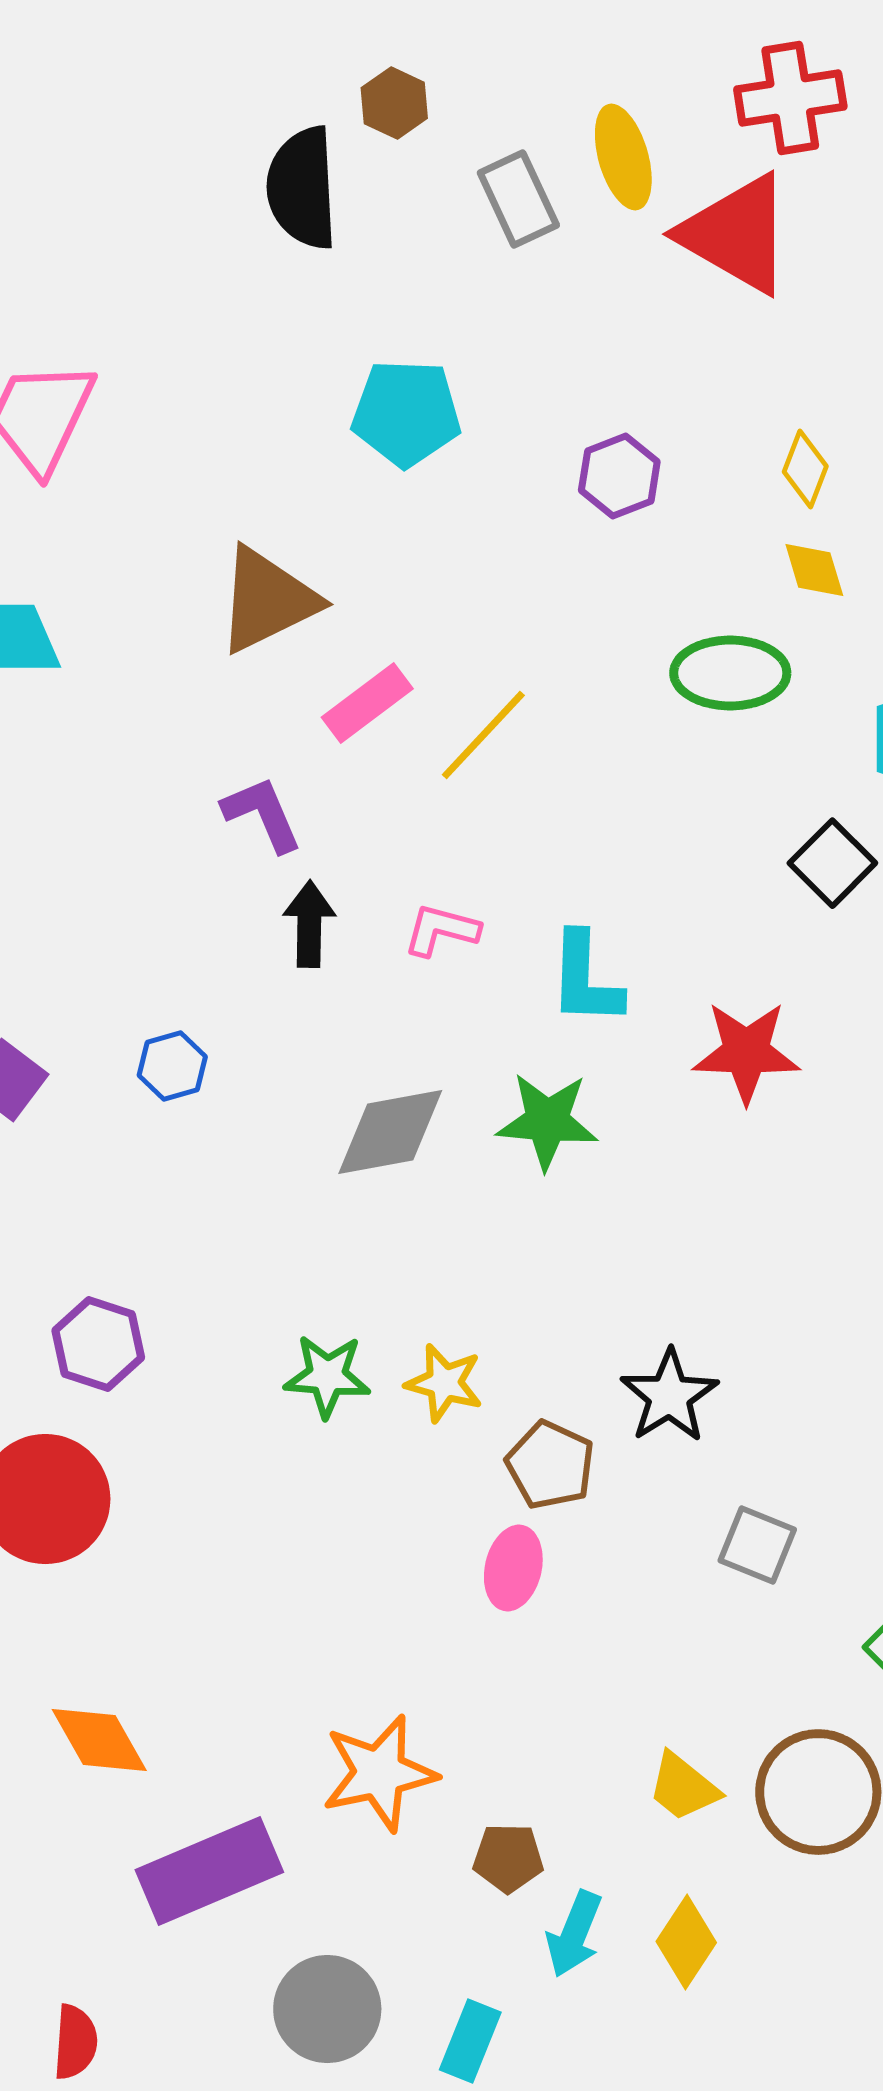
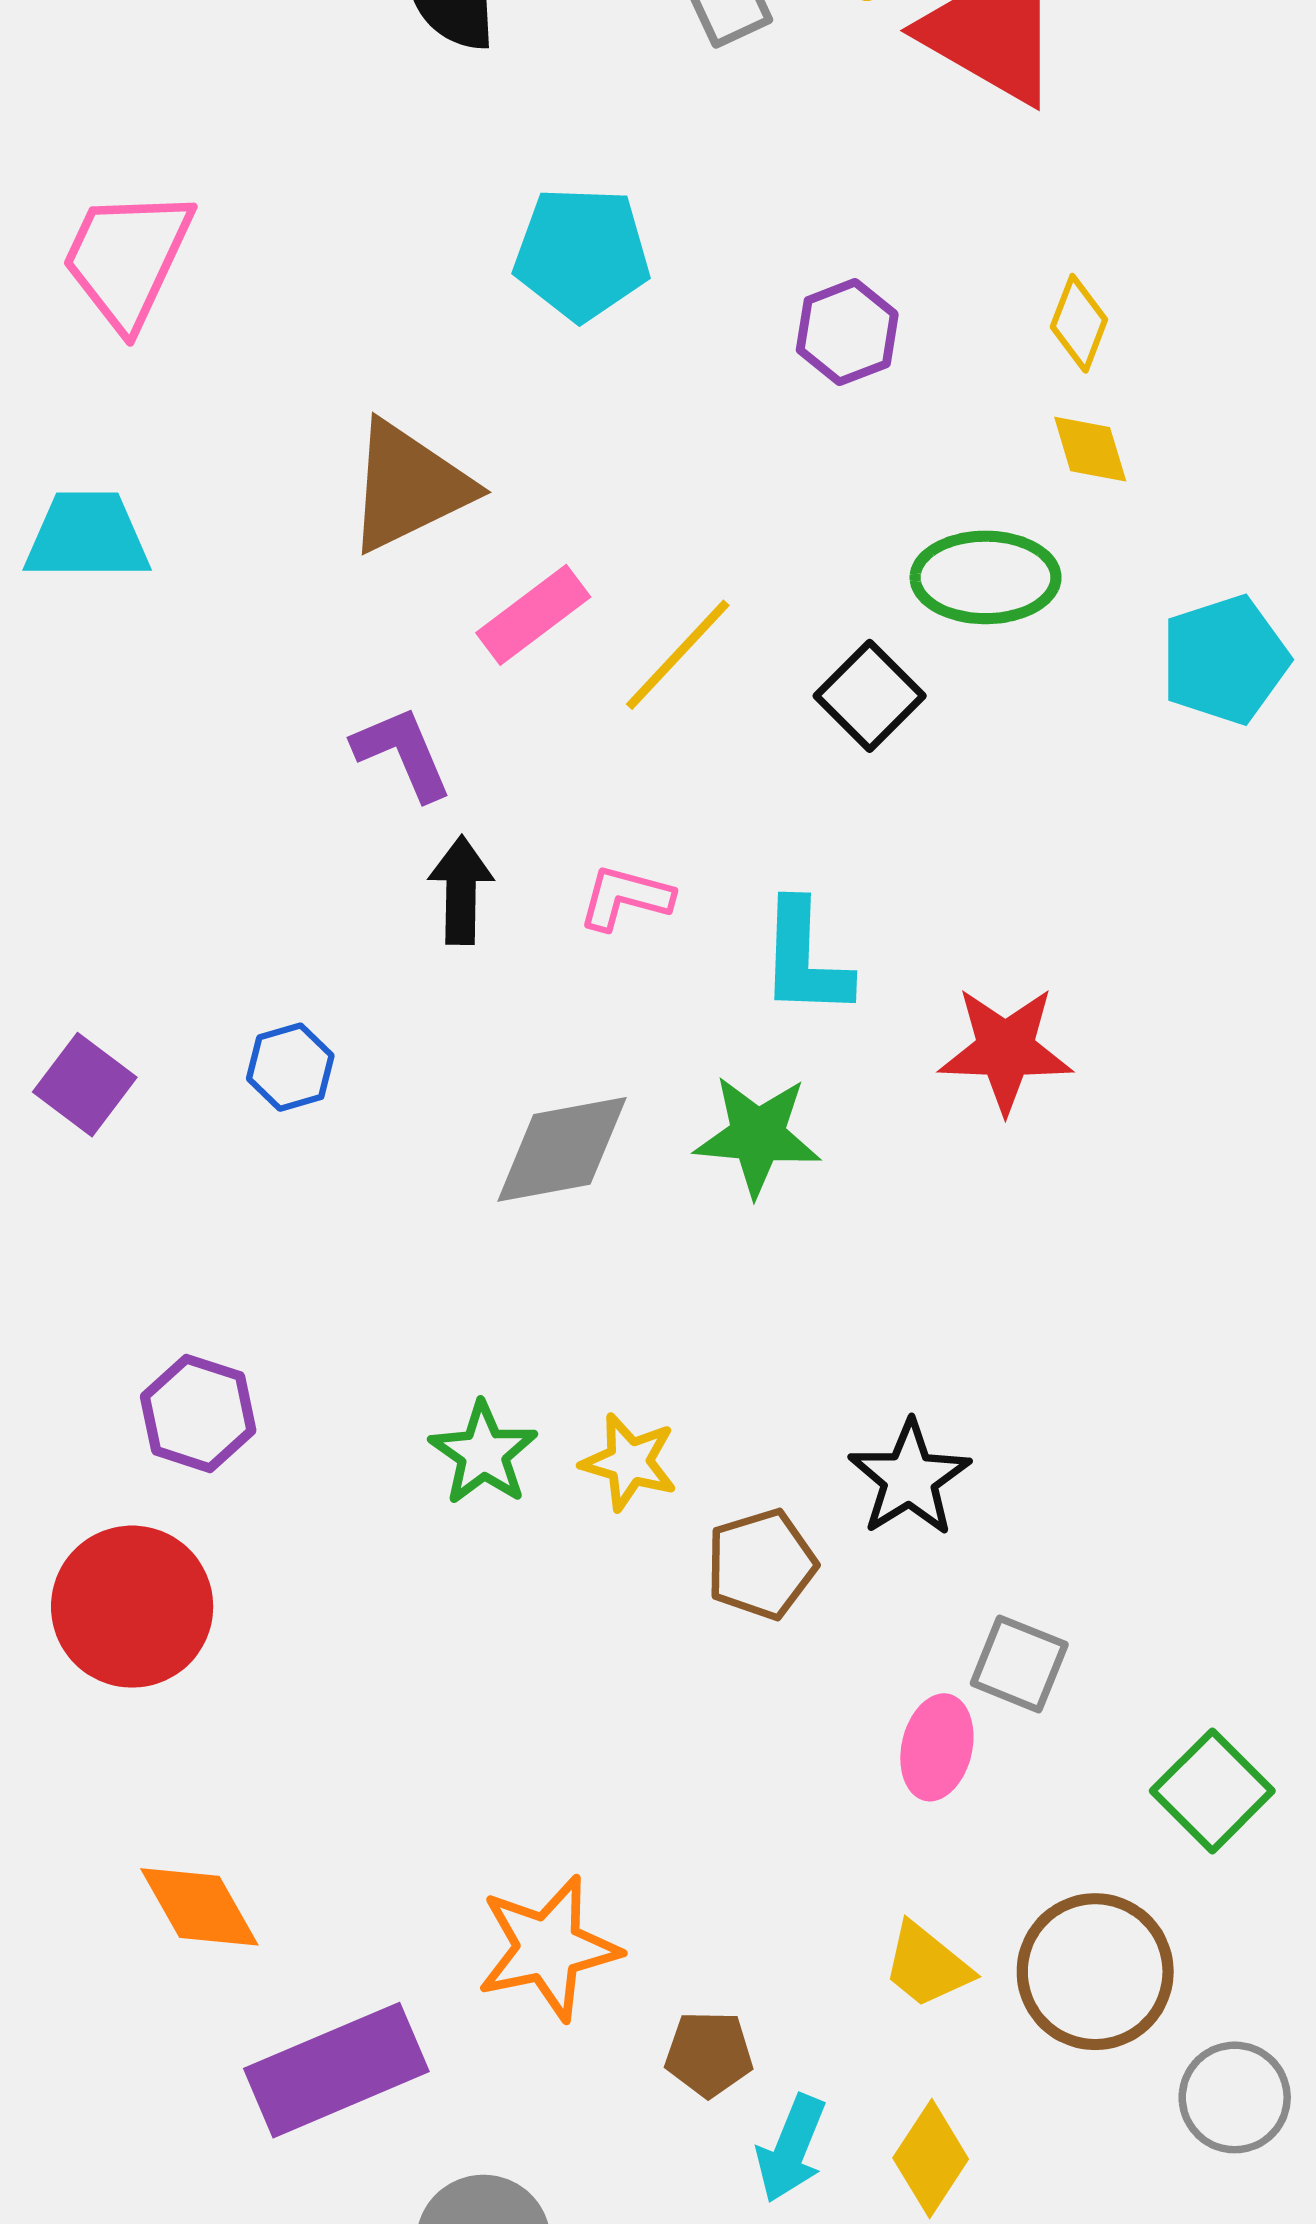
black square: (832, 863) -> (870, 696), moved
green star: (327, 1376) -> (483, 1453), turned 30
brown pentagon: (550, 1465) -> (761, 1564), turned 30
pink ellipse: (513, 1568) -> (937, 1747), moved

